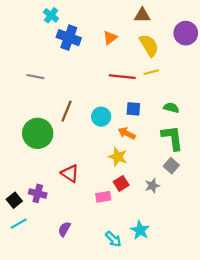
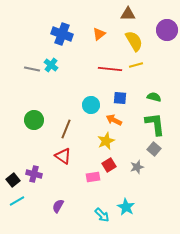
cyan cross: (51, 15) -> (51, 65), moved
brown line: (67, 111) -> (66, 129), moved
green circle: (38, 133) -> (34, 120), size x0.7
yellow star: (118, 157) -> (106, 141), turned 30

